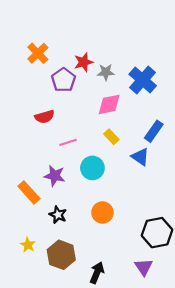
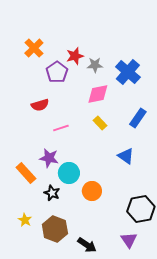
blue triangle: (140, 157) -> (126, 156), moved
cyan circle: (92, 168) -> (69, 173), moved
black arrow: (97, 273) -> (87, 245), turned 102

